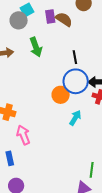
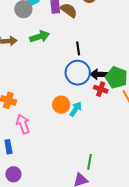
green arrow: (36, 47) -> (40, 37), turned -90
orange circle: (61, 95) -> (61, 105), moved

